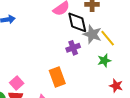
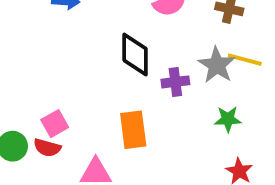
black diamond: (77, 22) -> (135, 54), moved
yellow line: (108, 38) -> (245, 60), moved, turned -48

